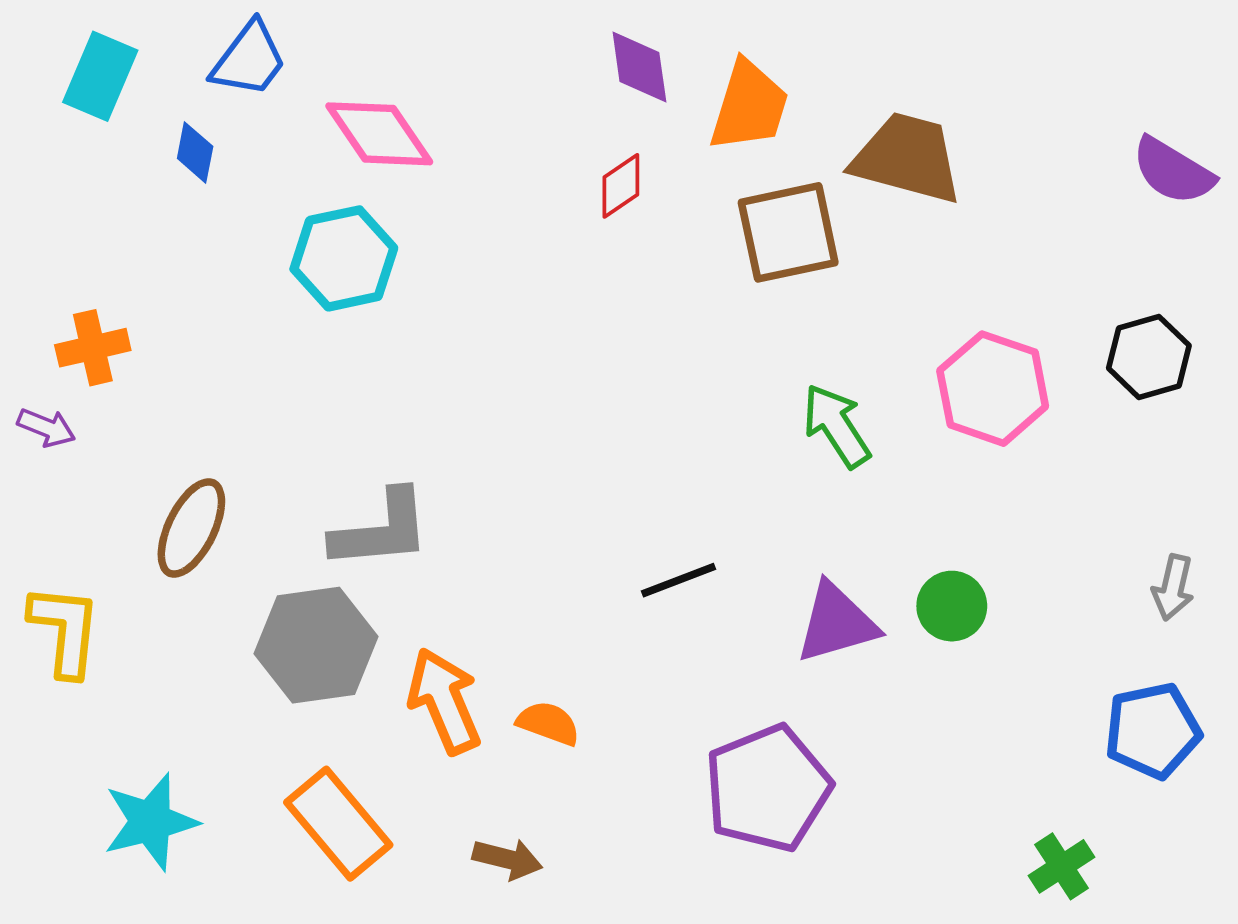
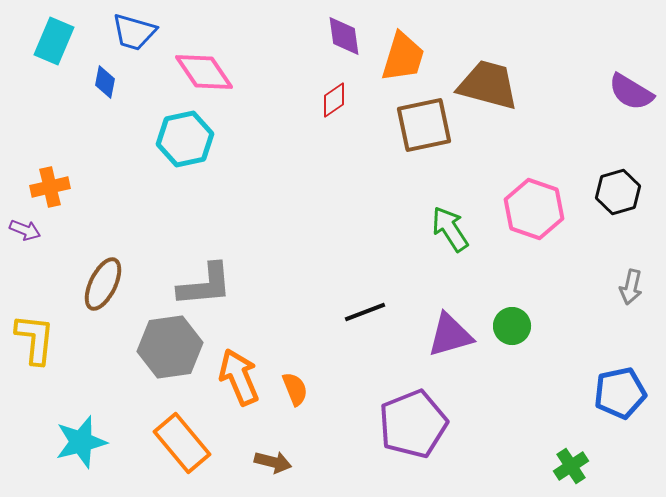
blue trapezoid: (249, 59) -> (134, 32), turned 69
gray arrow: (1173, 587) -> (631, 287), moved
orange semicircle: (548, 723) -> (295, 389), turned 48

